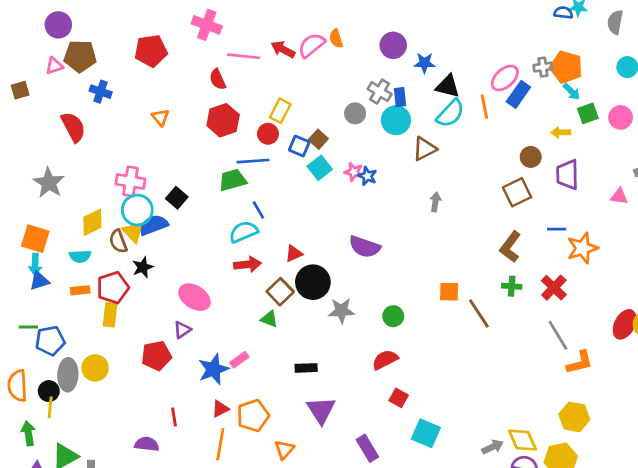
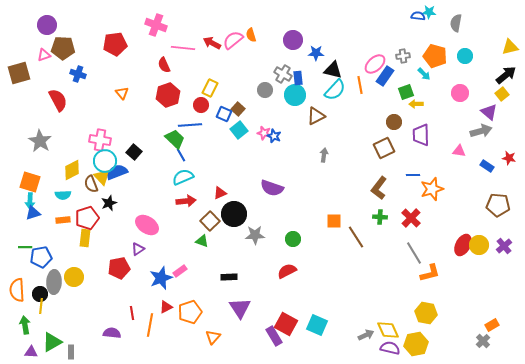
orange pentagon: (566, 67) -> (435, 56), moved
brown square: (20, 90) -> (19, 73), size x1.6
green square: (588, 113) -> (406, 92), moved
green trapezoid: (233, 180) -> (175, 139), turned 60
blue line: (258, 210) -> (181, 155), moved
red square: (399, 398) -> (286, 324), moved, size x1.6
orange line: (220, 444) -> (150, 325), moved

